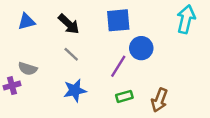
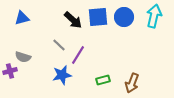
black arrow: (69, 24) -> (73, 20), moved
blue circle: (141, 48) -> (124, 17), moved
purple line: (118, 66) -> (78, 55), moved

